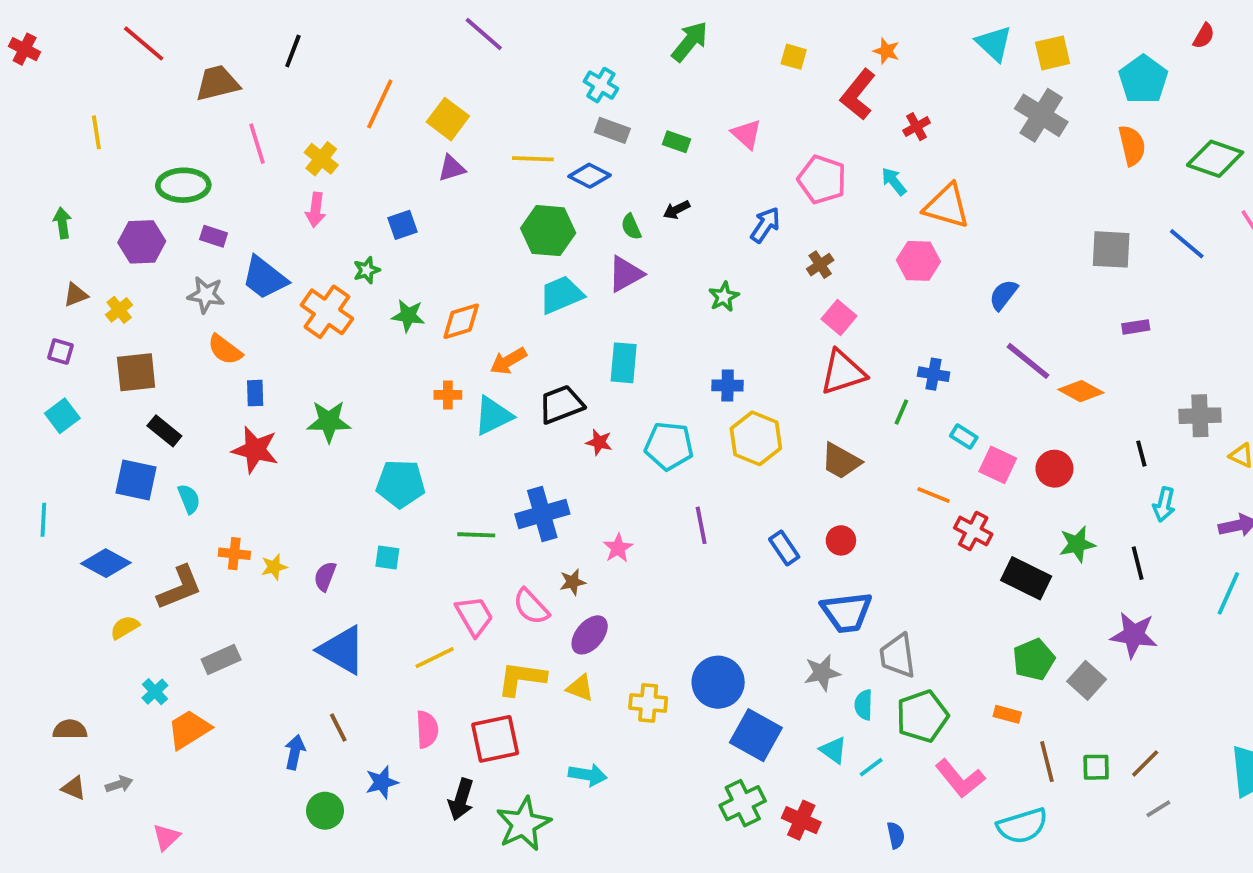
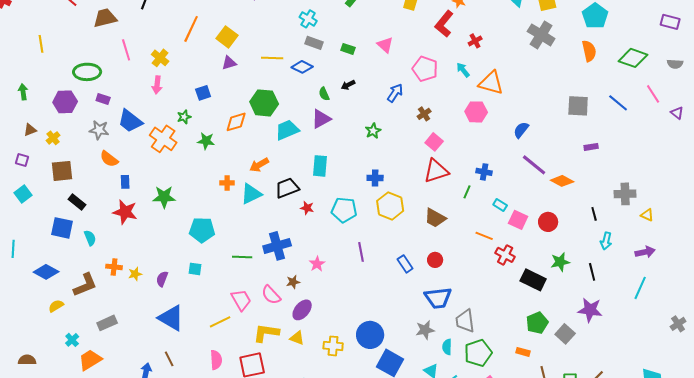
green hexagon: (548, 231) -> (264, 103), moved
orange diamond: (461, 321) -> (236, 122), moved

